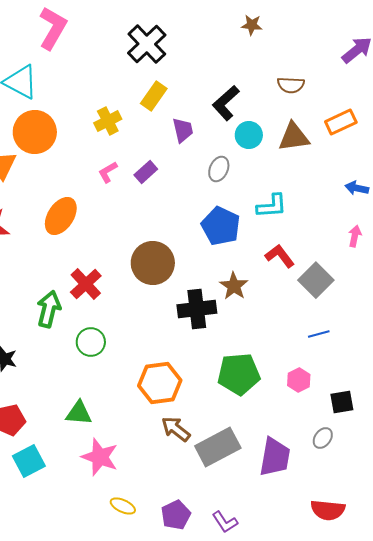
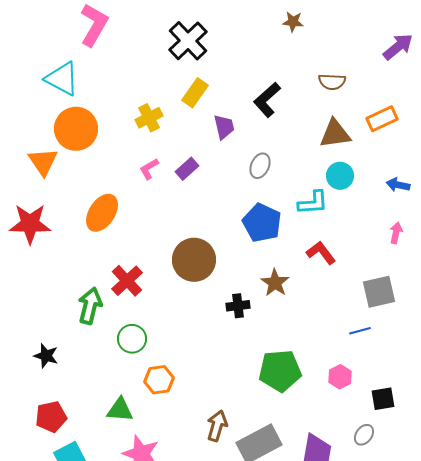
cyan circle: (249, 135) -> (340, 176), moved
gray square: (316, 280) -> (379, 292), moved, turned 32
black cross: (197, 309) -> (238, 306), size x0.6
orange hexagon: (160, 383) -> (159, 380), moved, size x0.7
brown arrow: (176, 429) -> (217, 426), turned 68

